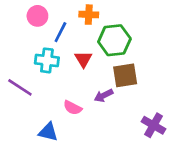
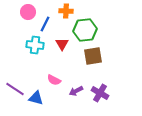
purple line: (20, 87) -> (15, 89), moved
purple arrow: (104, 96) -> (76, 91), moved
purple cross: (154, 125) -> (100, 93), moved

